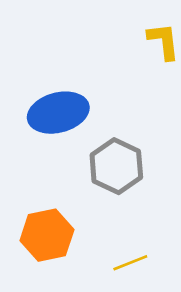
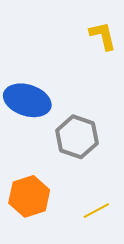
blue ellipse: (58, 113) -> (27, 100), turned 39

